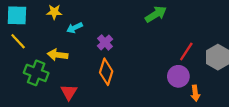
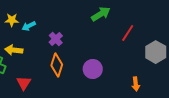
yellow star: (54, 12) -> (12, 20), moved
red line: (186, 51) -> (128, 33), moved
purple circle: (178, 76) -> (93, 69), moved

